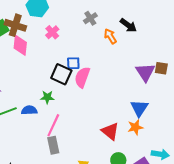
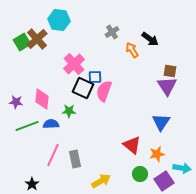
brown cross: (15, 25) -> (37, 39), turned 30
pink cross: (52, 32) -> (74, 64), moved, size x1.5
pink diamond: (20, 45) -> (42, 99), moved
brown square: (161, 68) -> (170, 71), moved
pink line: (53, 125) -> (53, 155), moved
orange star: (135, 127) -> (157, 154), moved

